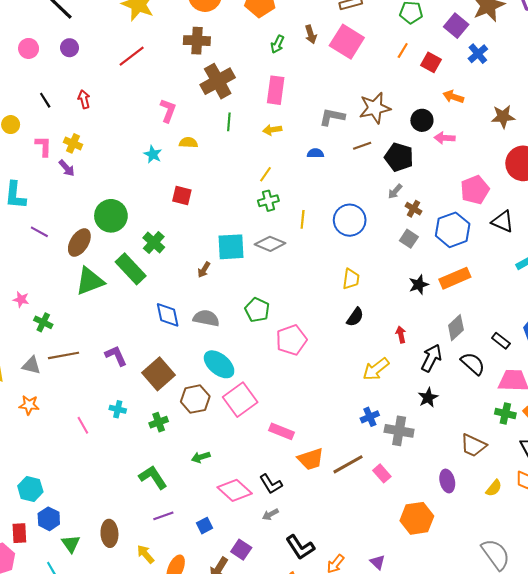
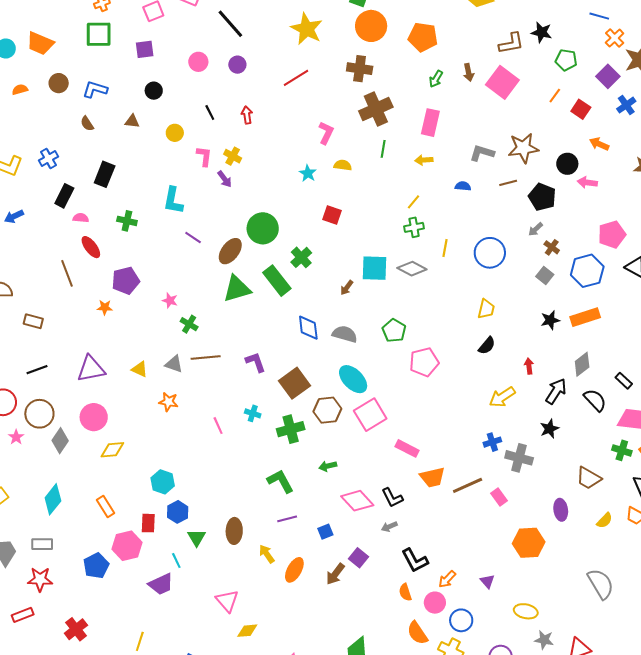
green cross: (159, 422) -> (291, 429), size x1.5

